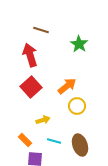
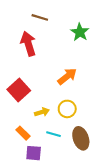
red square: (31, 87) -> (19, 90), moved
yellow circle: (77, 106) -> (67, 109), moved

